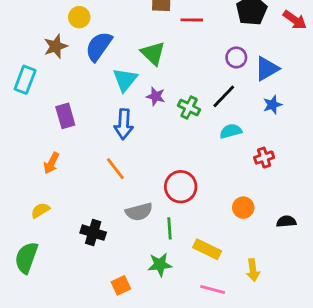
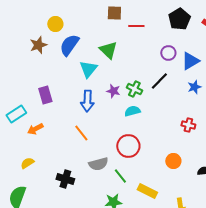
cyan rectangle: (25, 80) -> (16, 114), moved, turned 36
purple star: (156, 96) -> (113, 91), moved
cyan semicircle: (231, 131) -> (132, 111), moved
red cross: (264, 158) -> (188, 125), turned 32
orange arrow: (51, 163) -> (35, 129), turned 35
green line: (170, 228) -> (120, 176), turned -35

